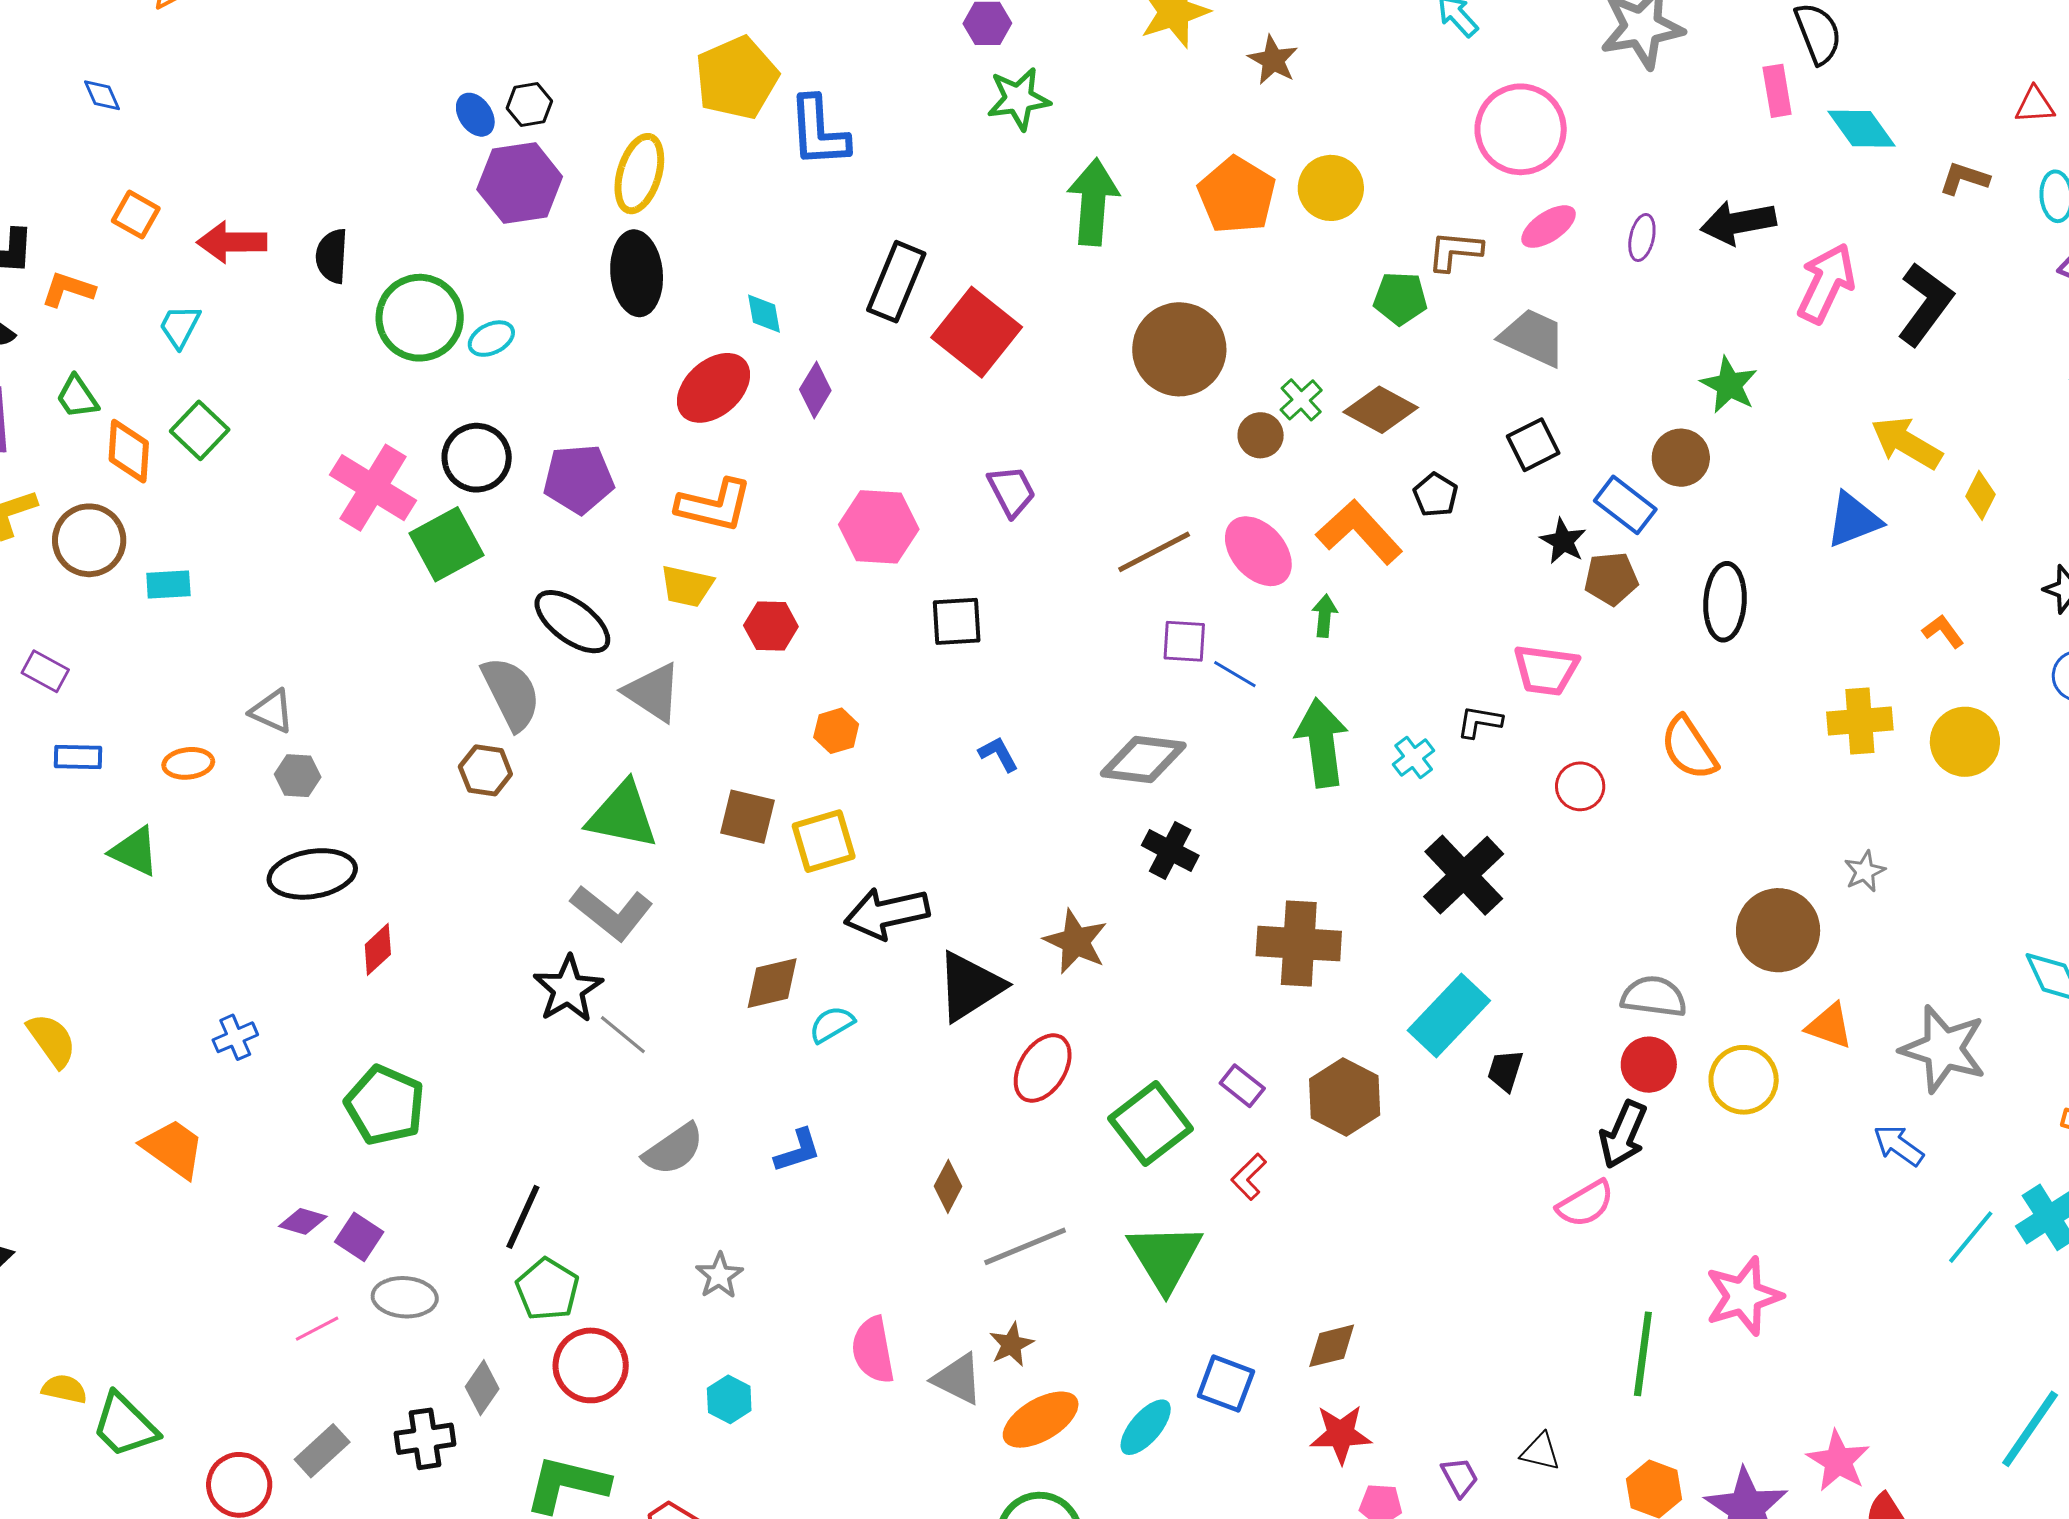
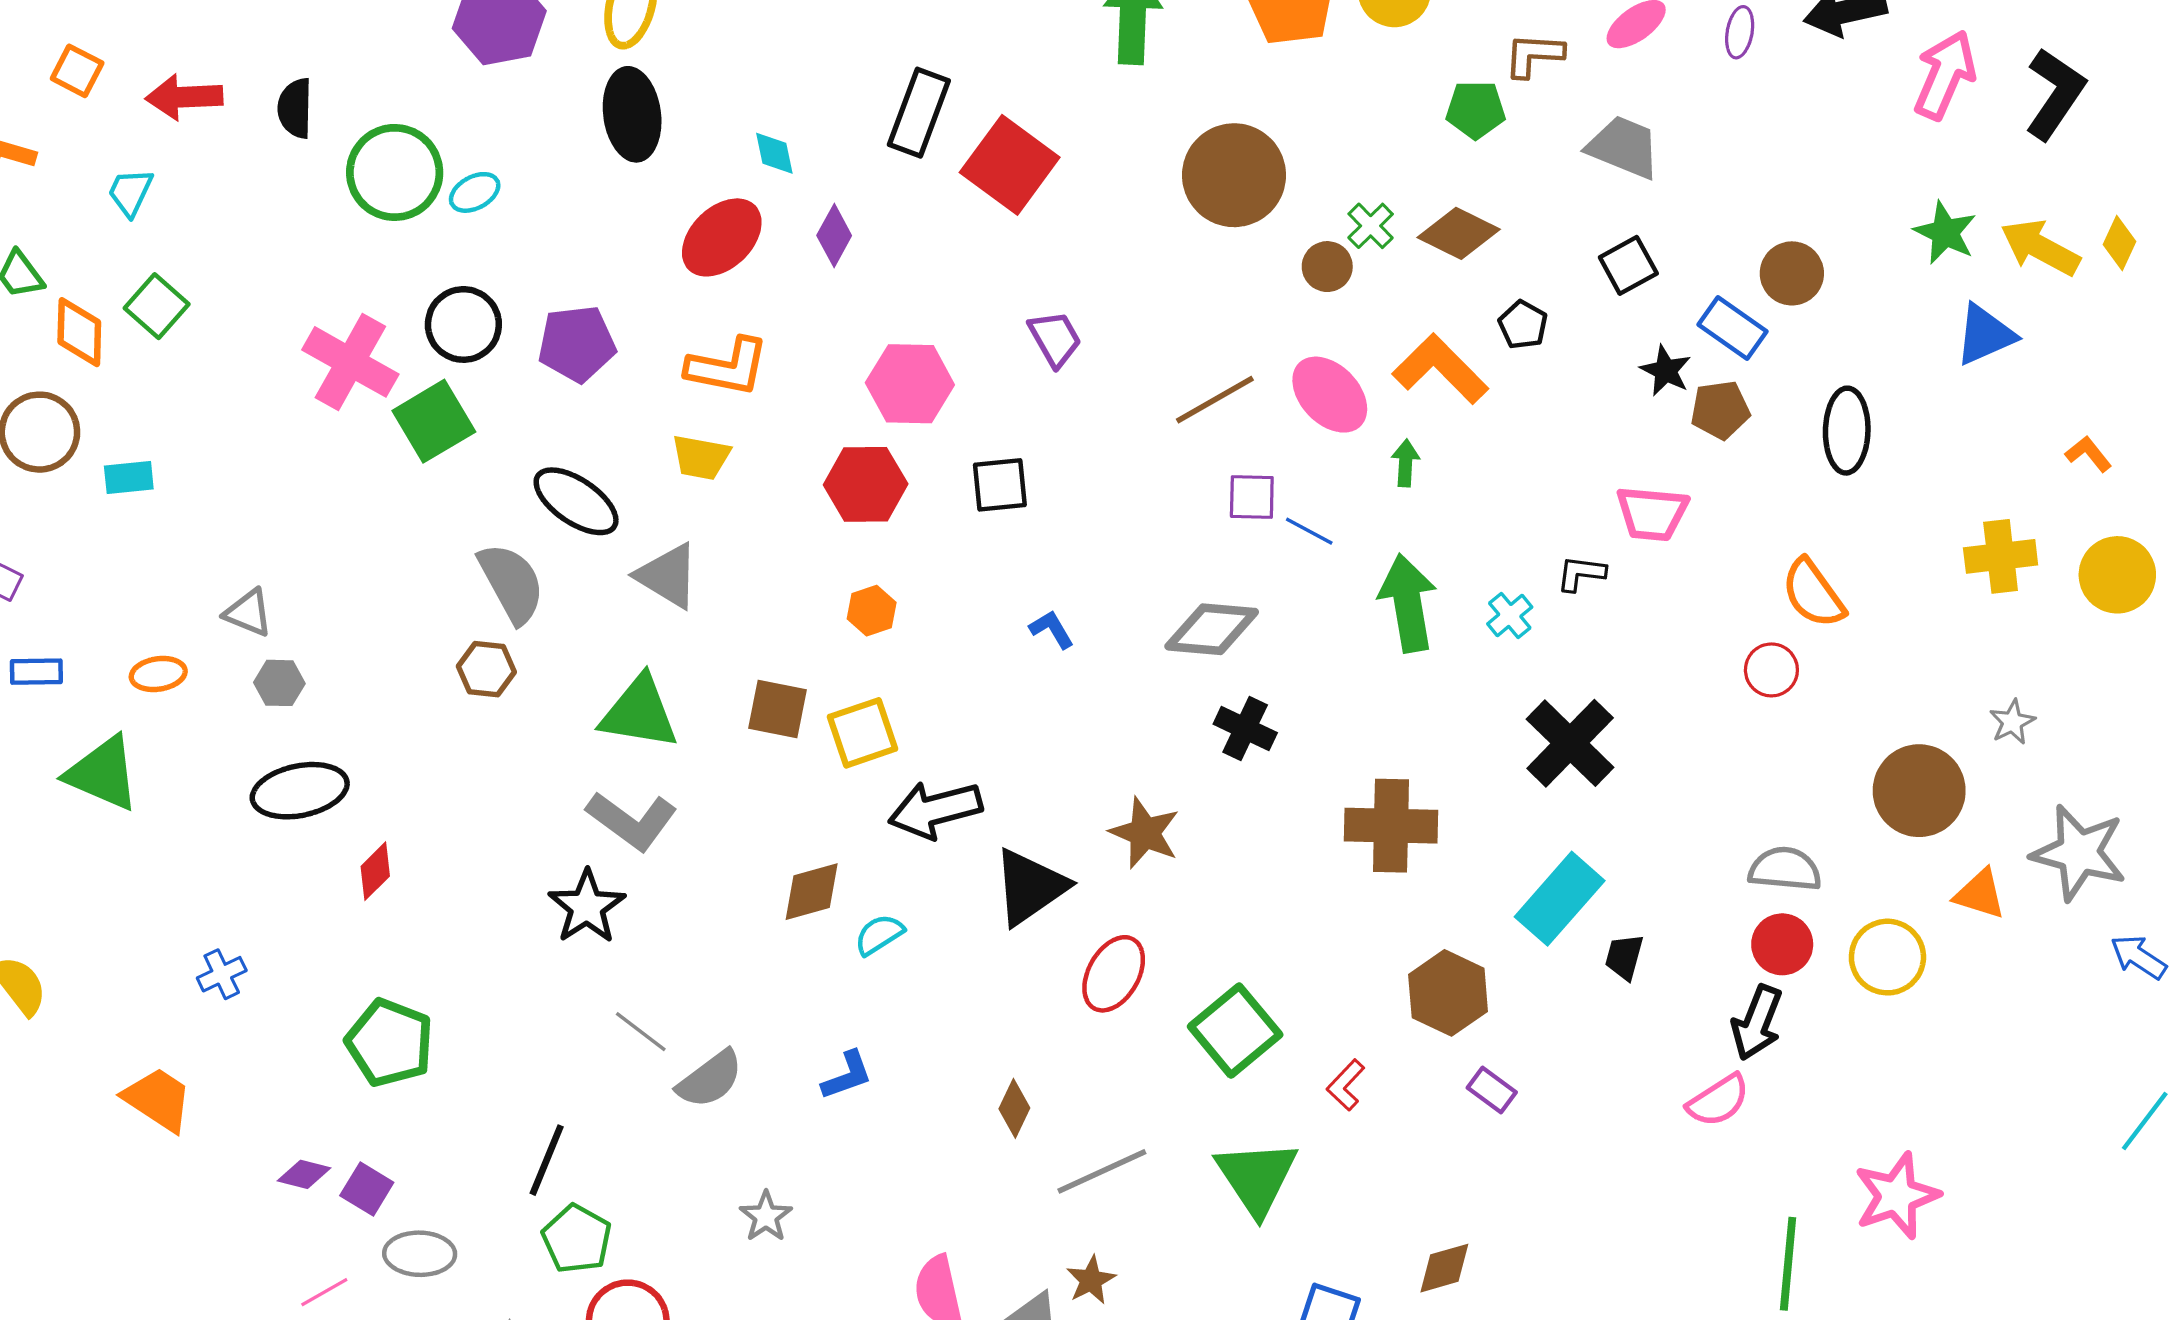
green star: (1729, 385) -> (1945, 233), moved
yellow diamond: (1981, 495) -> (2120, 243), moved
red hexagon: (771, 626) -> (866, 484), moved, size x1.4
red circle: (1580, 786) -> (1771, 670), moved
green triangle: (135, 851) -> (103, 773), size x1.4
gray line: (623, 1035) -> (641, 1032), moved
gray star: (1943, 1049) -> (2079, 853), moved
purple rectangle: (1242, 1086) -> (1492, 1090), moved
blue arrow: (1899, 1145) -> (2138, 957), moved

